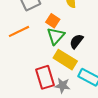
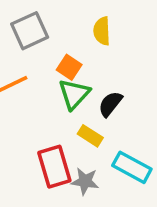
yellow rectangle: (65, 60) -> (90, 136), size x0.6

